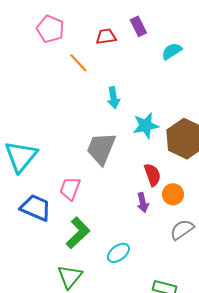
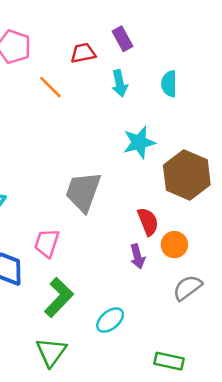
cyan semicircle: (172, 51) -> (169, 84), moved, turned -55
cyan arrow: (113, 98) -> (120, 83), moved
cyan star: (146, 126) -> (139, 142), moved

